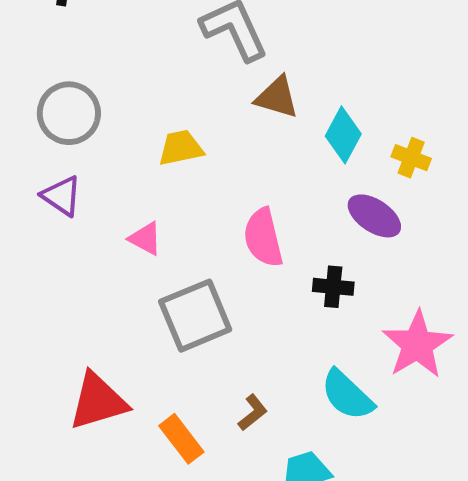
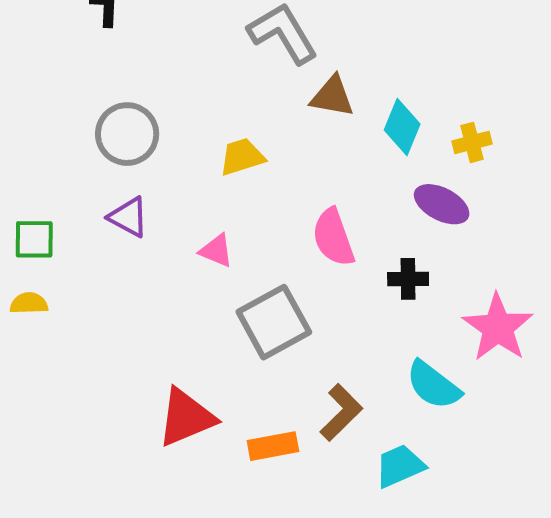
yellow cross: (411, 158) -> (472, 142), turned -30
brown L-shape: (253, 413) -> (341, 413), size x1.5
orange rectangle: (181, 439) -> (273, 446), turned -57

